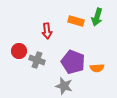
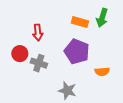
red arrow: (47, 31) -> (38, 33), moved
purple pentagon: (73, 62) -> (77, 52), moved

